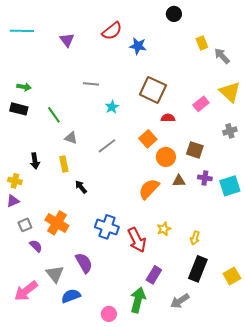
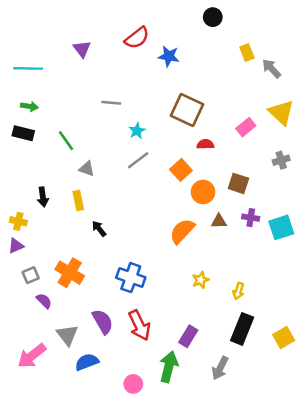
cyan line: (22, 31) -> (28, 68), moved
gray line: (107, 146) -> (138, 160), moved
red arrow: (137, 240) -> (139, 325), moved
gray arrow: (180, 301) -> (220, 368), turned -30

